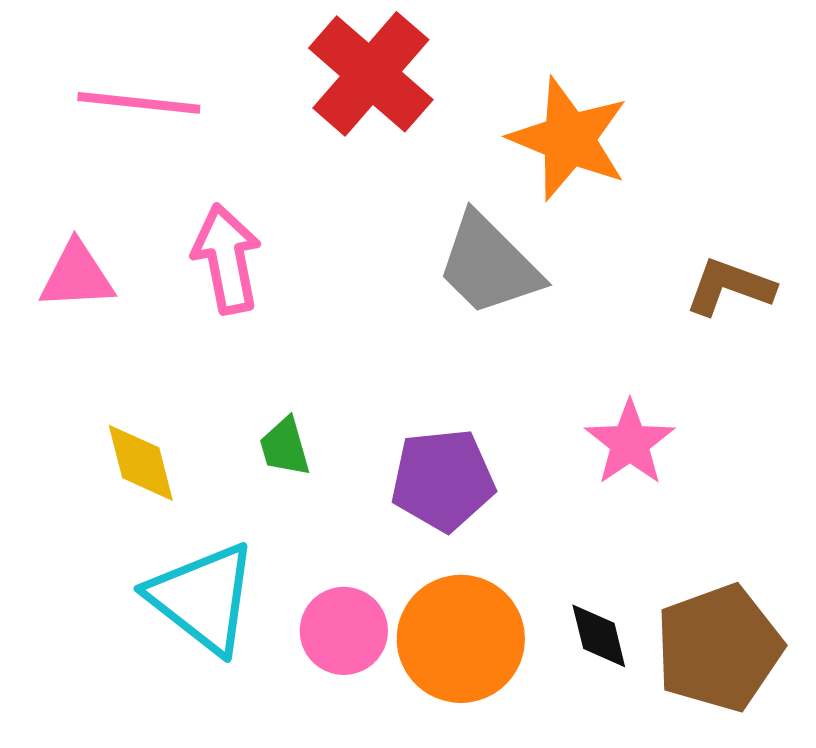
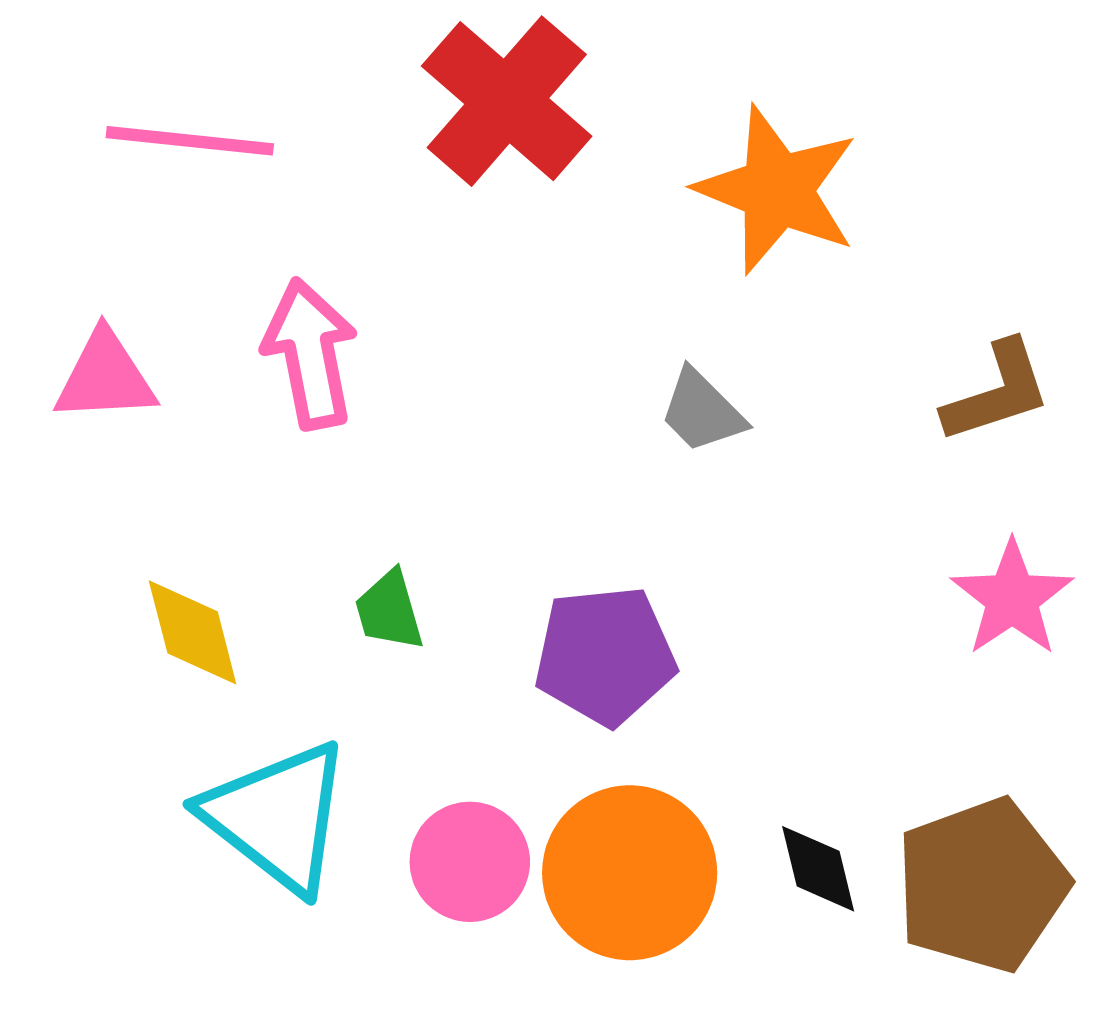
gray trapezoid: (489, 265) -> (702, 411), moved, size x0.6
brown L-shape: (730, 287) -> (997, 392), turned 142
pink star: (630, 443) -> (1012, 598), moved

